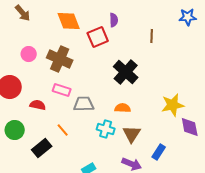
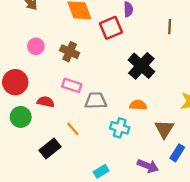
brown cross: (60, 59) -> (70, 52), size x0.7
green circle: (15, 130) -> (21, 117), moved
brown triangle: (132, 134) -> (164, 129), moved

